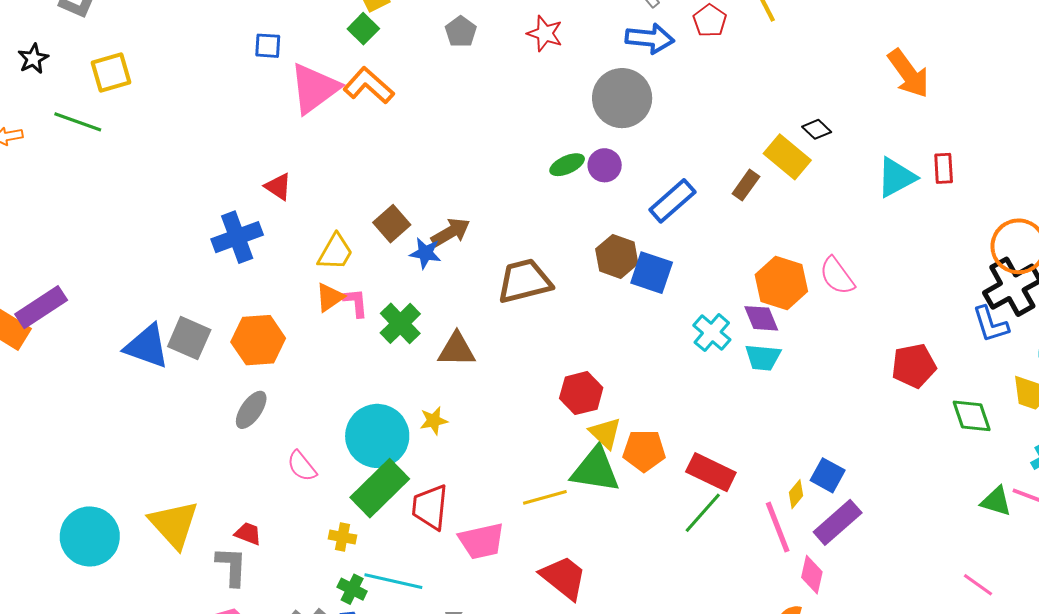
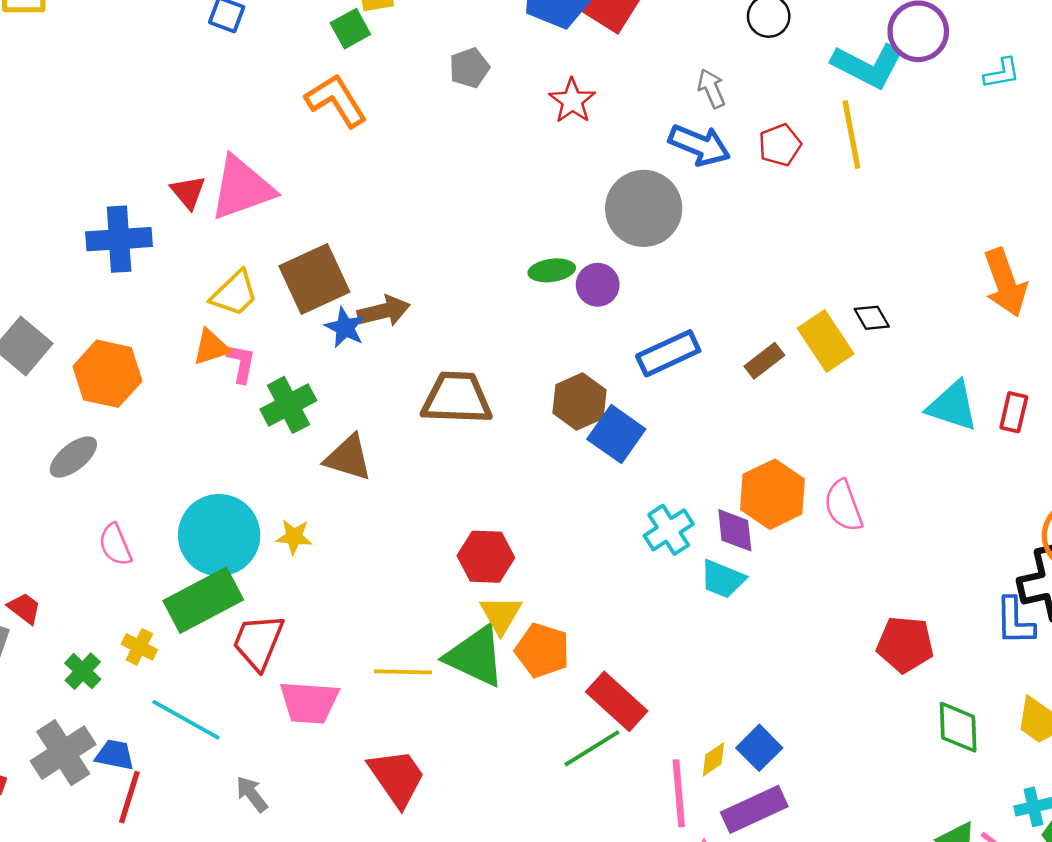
pink triangle: (314, 88) -> (242, 188), moved
cyan triangle: (896, 177) -> (952, 406), turned 30
brown square: (392, 224) -> (314, 279), size x1.5
green cross: (352, 589) -> (83, 671), moved

